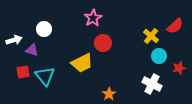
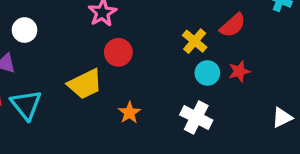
red star: (179, 68) -> (239, 71), moved
orange star: (109, 94) -> (129, 113), moved

